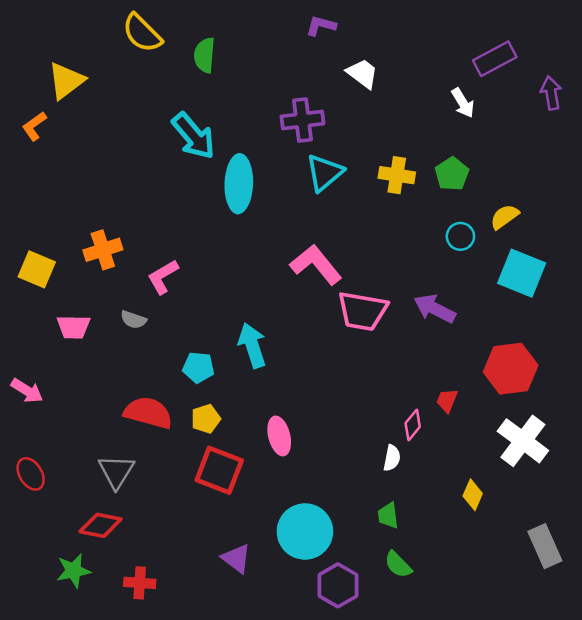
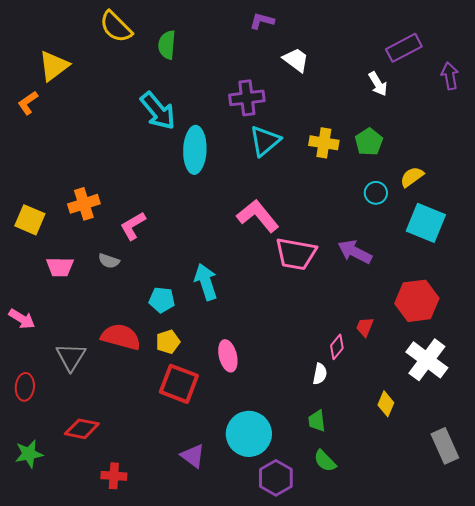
gray triangle: (116, 471) -> (71, 357), moved
red ellipse: (31, 474) -> (25, 387), turned 36
green star: (73, 571) -> (29, 454), moved

